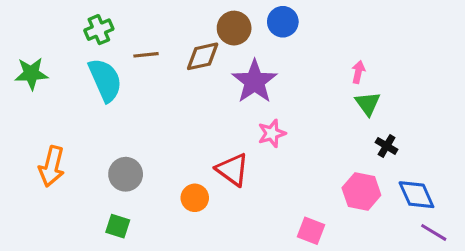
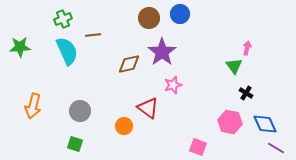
brown diamond: (203, 56) -> (129, 64), moved
pink arrow: (358, 72) -> (247, 48), moved

